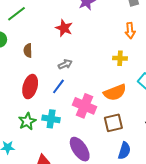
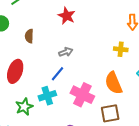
red ellipse: (30, 87) -> (15, 71), moved
orange semicircle: (115, 92) -> (114, 83), turned 85
cyan cross: (51, 119) -> (47, 96), moved, turned -30

